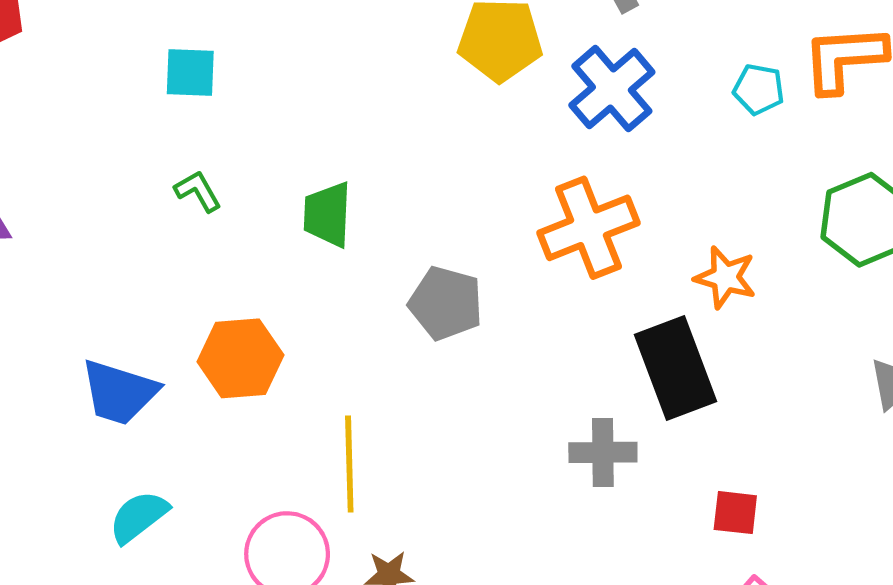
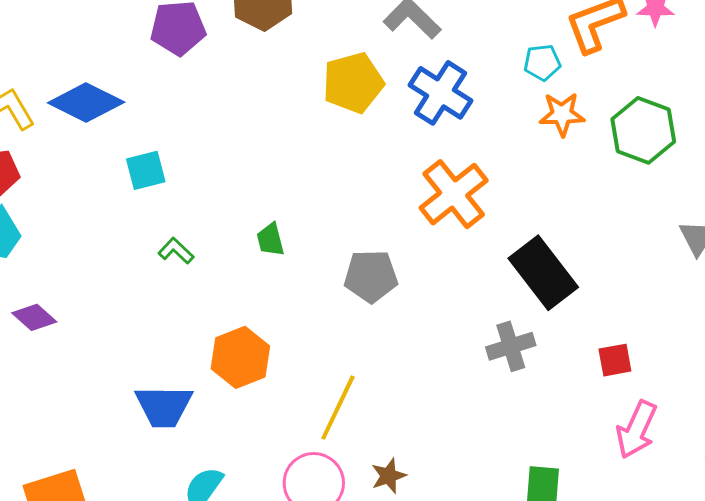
green trapezoid: (327, 214) -> (270, 240), size x0.7
orange star: (725, 277) -> (562, 114), moved
yellow line: (349, 464) -> (338, 408), turned 44

